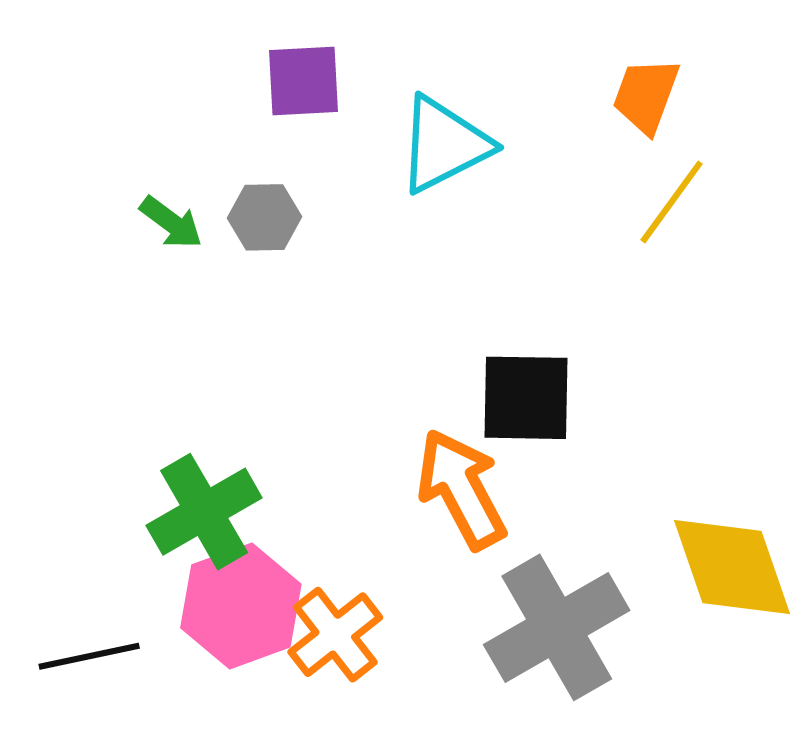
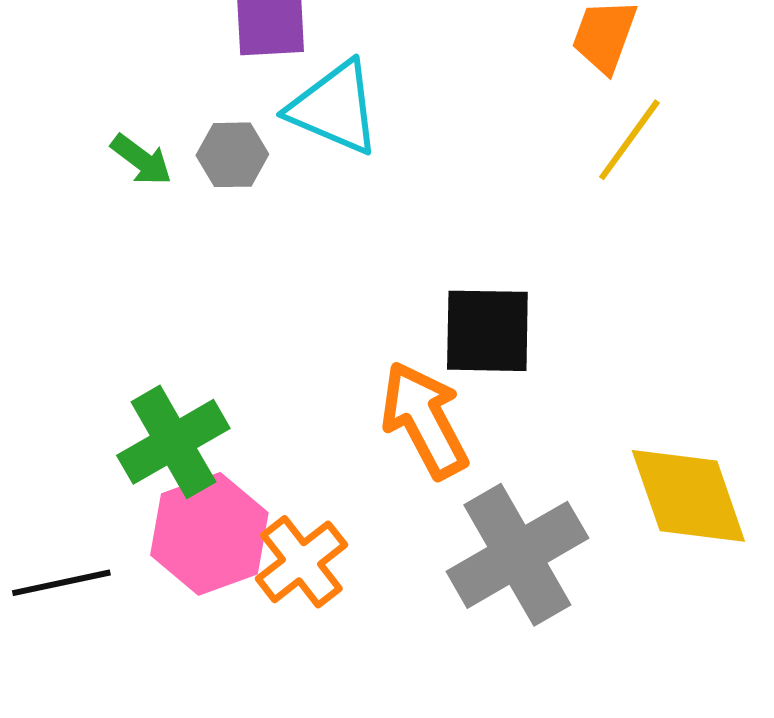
cyan triangle: (444, 145) -> (334, 108), moved, turned 50

